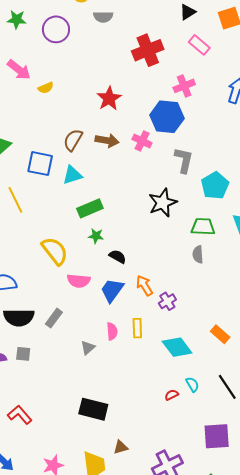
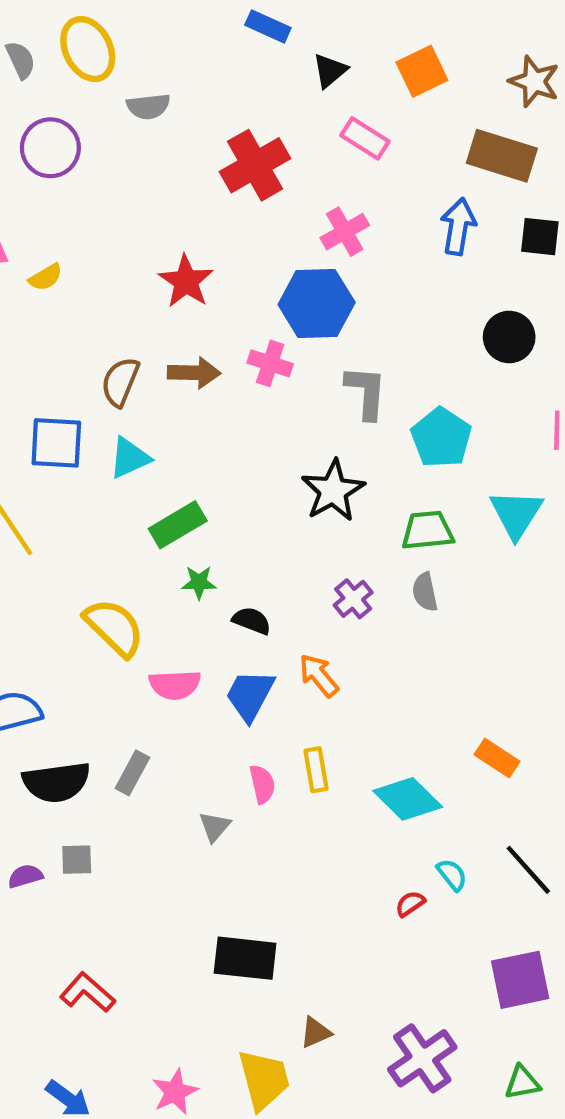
purple cross: (167, 301) -> (353, 599), moved

